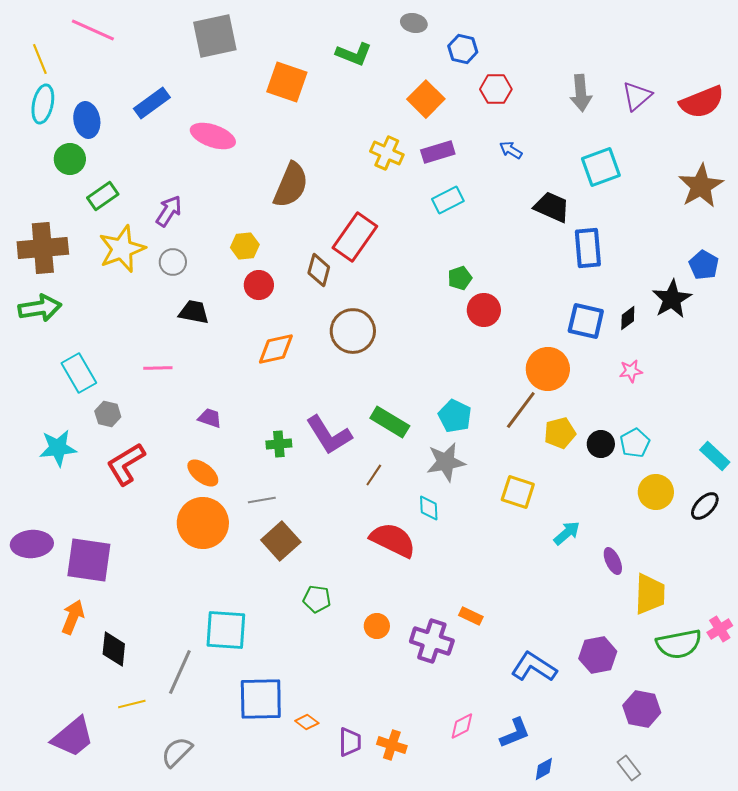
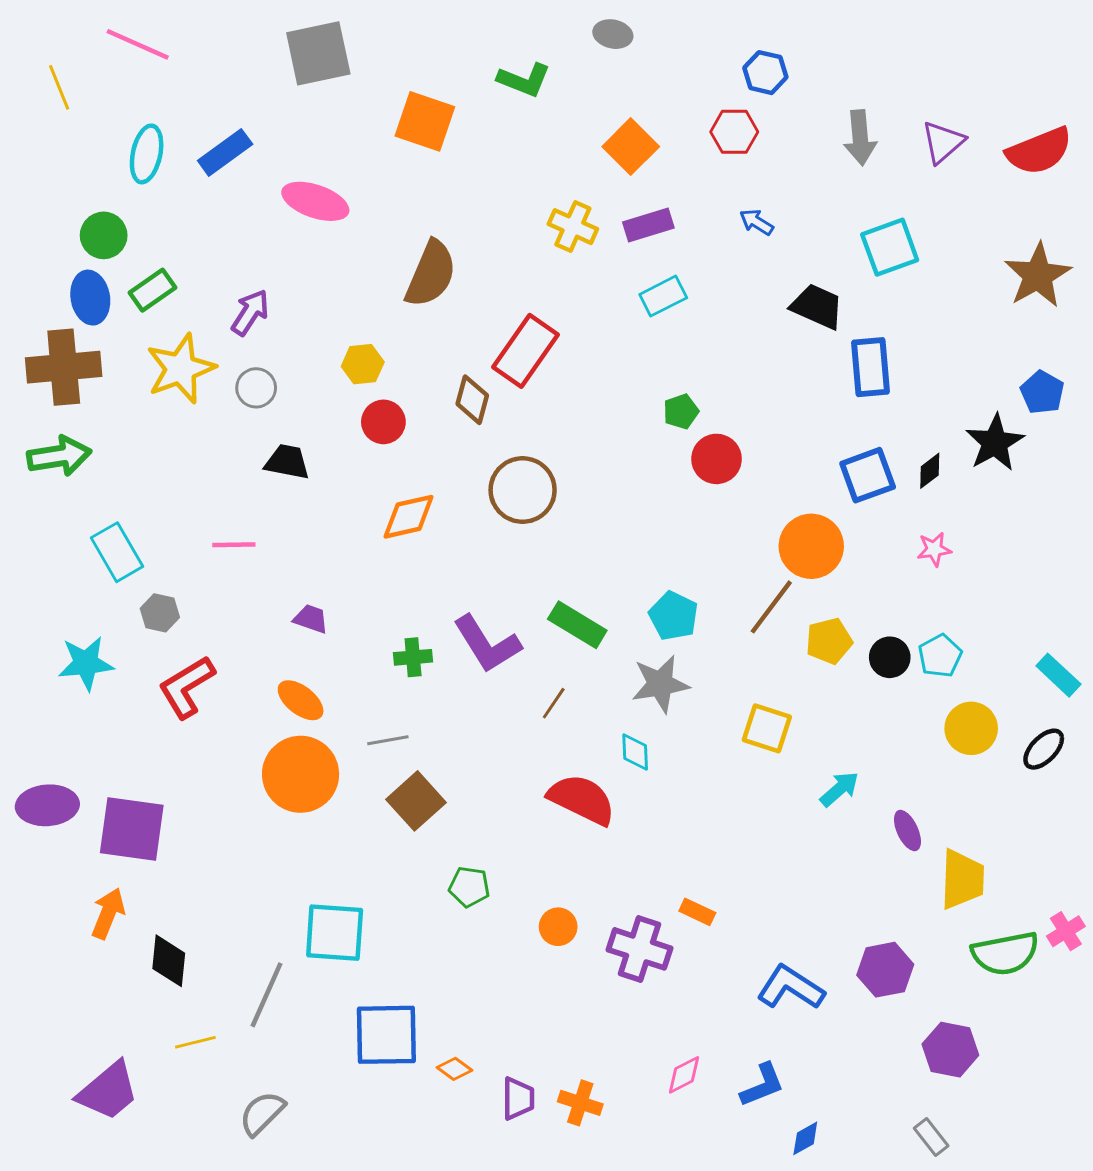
blue hexagon: (463, 49) -> (765, 73), moved
cyan ellipse: (43, 104) -> (147, 154), moved
blue ellipse: (87, 120) -> (90, 298), moved
blue square: (586, 321) -> (868, 475), turned -33

